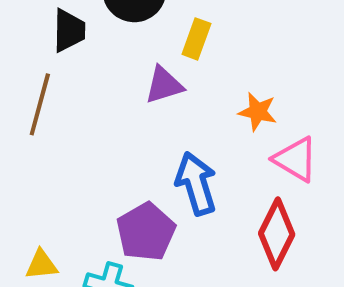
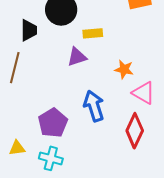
yellow rectangle: (196, 39) -> (93, 33), turned 66
purple pentagon: (146, 232) -> (53, 123), moved

